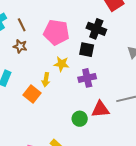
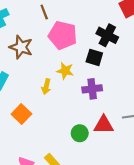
brown line: (22, 25) -> (44, 12), moved
brown star: (20, 46) -> (21, 47), size x1.5
orange square: (32, 94) -> (21, 114), moved

